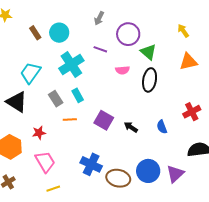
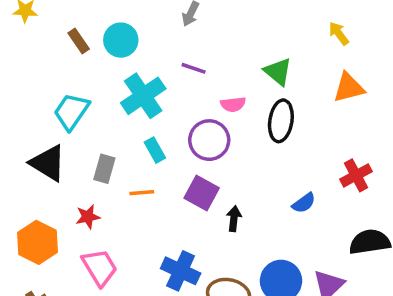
purple circle: (128, 34) -> (209, 140), moved
gray rectangle: (56, 99) -> (104, 169), moved, turned 49
black arrow: (131, 127) -> (234, 219), moved, turned 64
blue semicircle: (162, 127) -> (304, 203), turned -104

